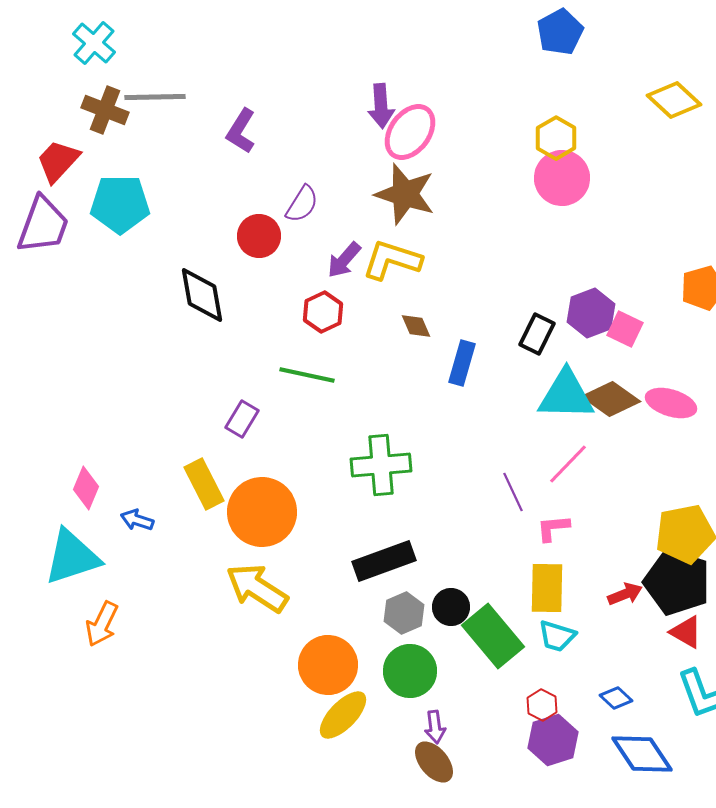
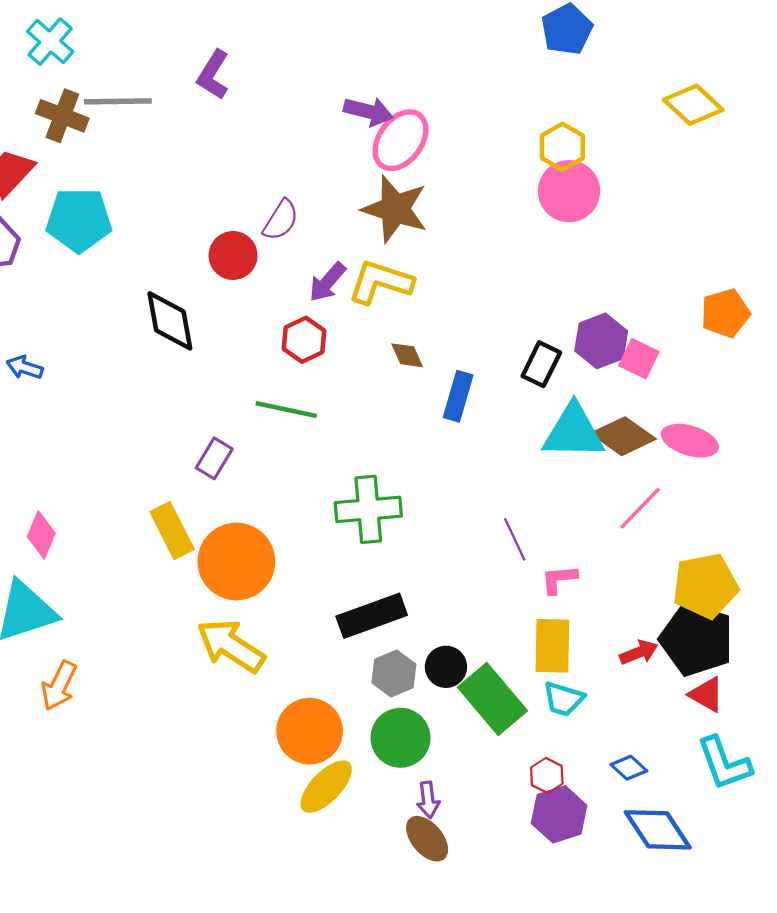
purple arrow: (381, 106) -> (368, 111), turned -72
purple L-shape: (241, 131) -> (213, 75), moved
pink line: (568, 464) -> (640, 508), moved
blue arrow: (137, 520) -> (25, 367), moved

